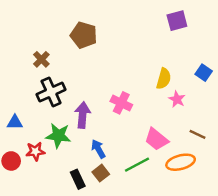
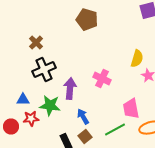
brown pentagon: (84, 35) -> (87, 20), moved
blue triangle: (15, 122) -> (23, 100), moved
pink trapezoid: (156, 139) -> (131, 108), turned 40

